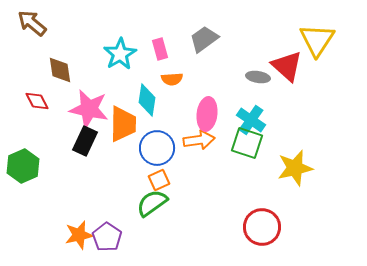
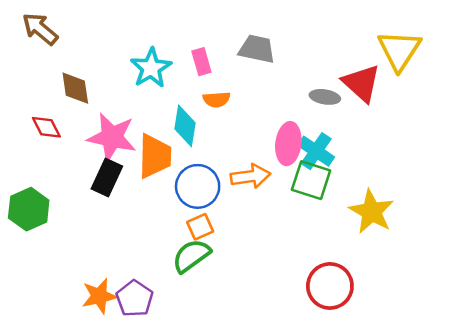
gray trapezoid: (204, 39) -> (257, 49), turned 48
pink ellipse: (207, 114) -> (288, 144), moved
yellow star: (295, 168) -> (372, 212), turned -30

